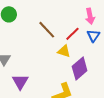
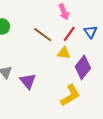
pink arrow: (90, 16) -> (64, 12), moved
purple triangle: (20, 82) -> (28, 81), moved

